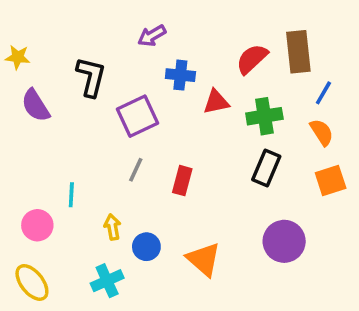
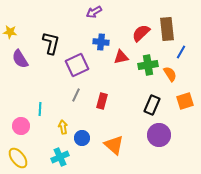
purple arrow: (152, 36) -> (94, 12), moved
orange semicircle: (322, 132) -> (170, 74), moved
black rectangle: (266, 168) -> (152, 105), moved

